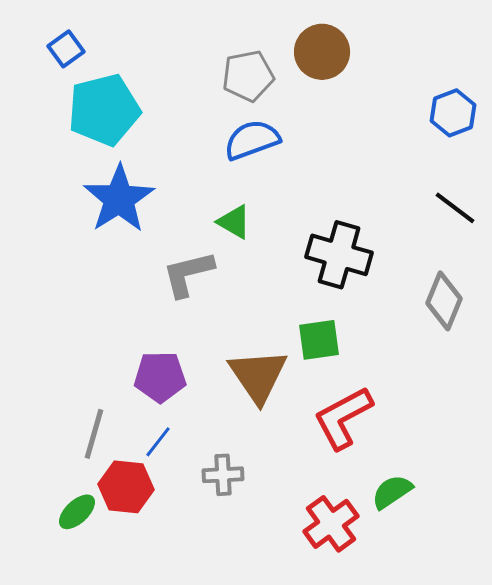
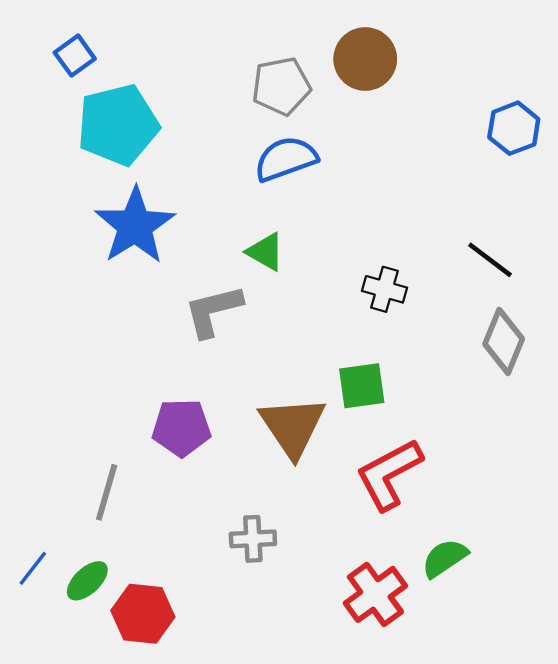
black line: (455, 208) -> (490, 260), moved
black cross: (339, 255) -> (384, 289), size x0.6
blue line: (158, 442) -> (33, 568), moved
red hexagon: (126, 487) -> (143, 614), moved

